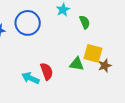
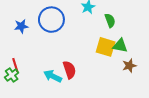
yellow square: (93, 53) -> (106, 47), moved
green triangle: (77, 64) -> (120, 46), moved

